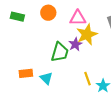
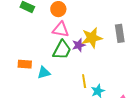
pink triangle: (78, 18) -> (61, 30), moved
cyan triangle: (46, 78) -> (44, 73), turned 48

